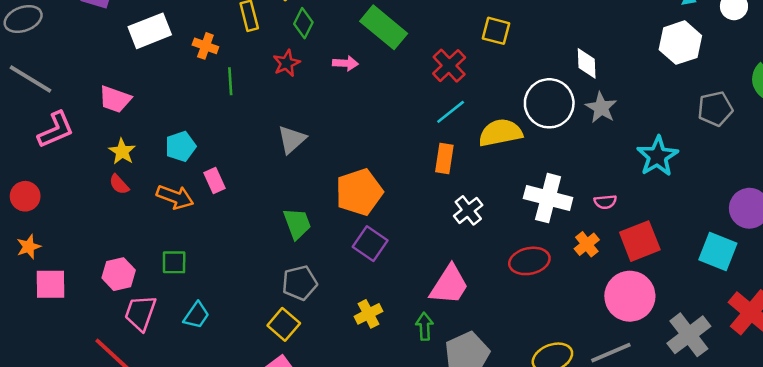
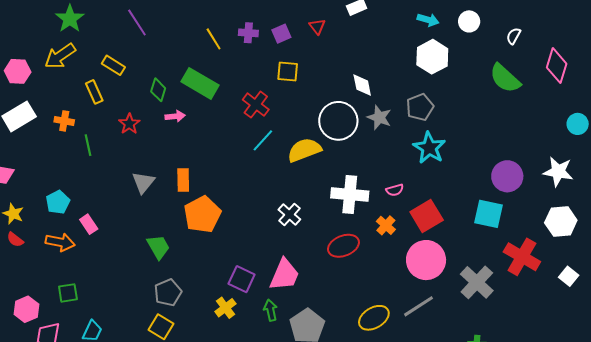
green diamond: (303, 23) -> (158, 90), moved
gray pentagon: (715, 109) -> (420, 107), moved
orange rectangle: (444, 159) -> (183, 180), moved
purple square: (370, 244) -> (242, 279), moved

